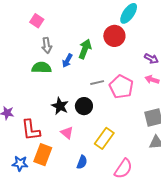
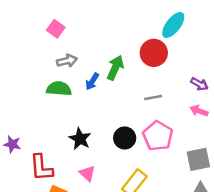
gray arrow: (47, 45) -> (67, 61), turned -98
gray line: (97, 83) -> (153, 98), moved
pink pentagon: (121, 87) -> (158, 136), moved
black circle: (84, 106) -> (125, 138), moved

